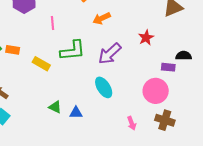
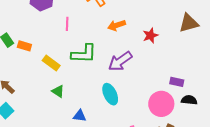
red star: (146, 38) -> (150, 35), moved
black semicircle: (184, 56) -> (189, 100), moved
green triangle: (55, 107) -> (58, 91), moved

